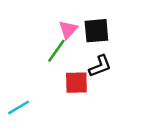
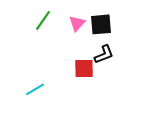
green line: (56, 51) -> (43, 20), moved

